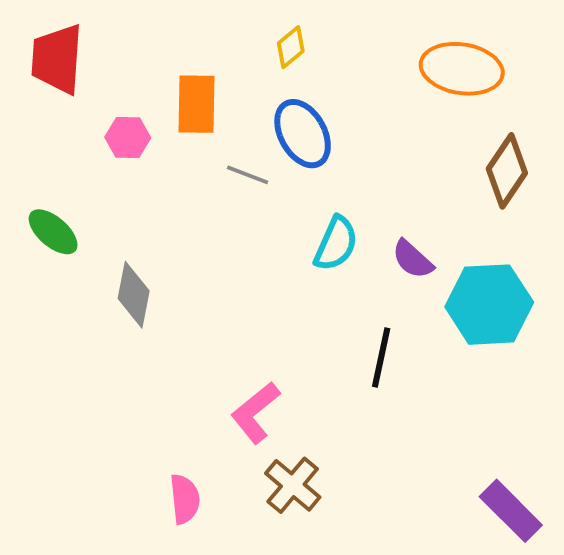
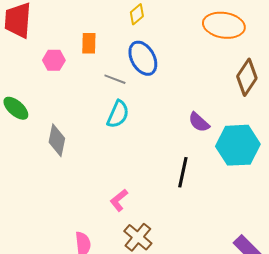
orange rectangle: (196, 104) -> (89, 43), size x0.7
cyan semicircle: (336, 244) -> (118, 114), moved
pink L-shape: (255, 413) -> (119, 200), size x0.7

